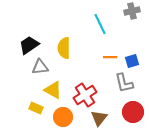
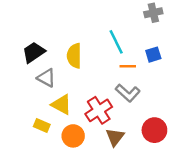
cyan line: (100, 24) -> (116, 42), moved
blue square: (132, 61) -> (153, 55), moved
gray triangle: (40, 67) -> (46, 78), turned 36
gray L-shape: (124, 83) -> (128, 93), moved, turned -35

